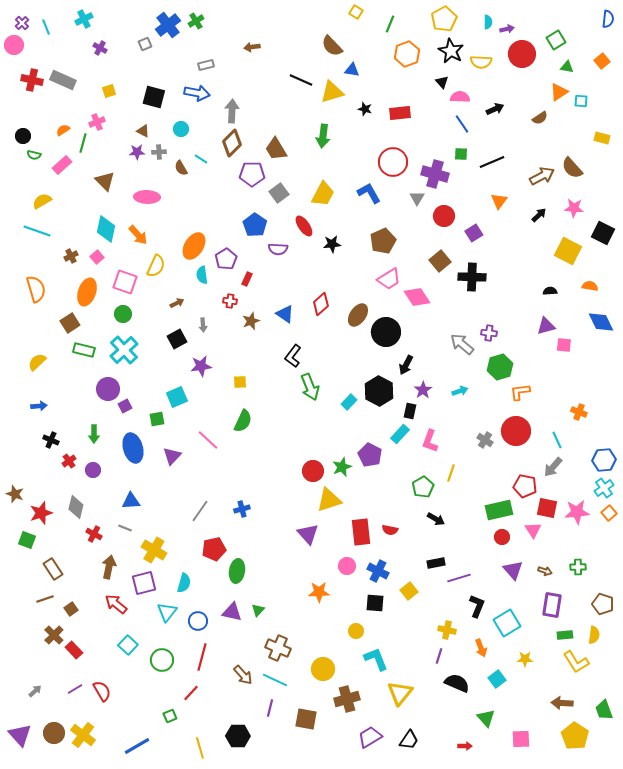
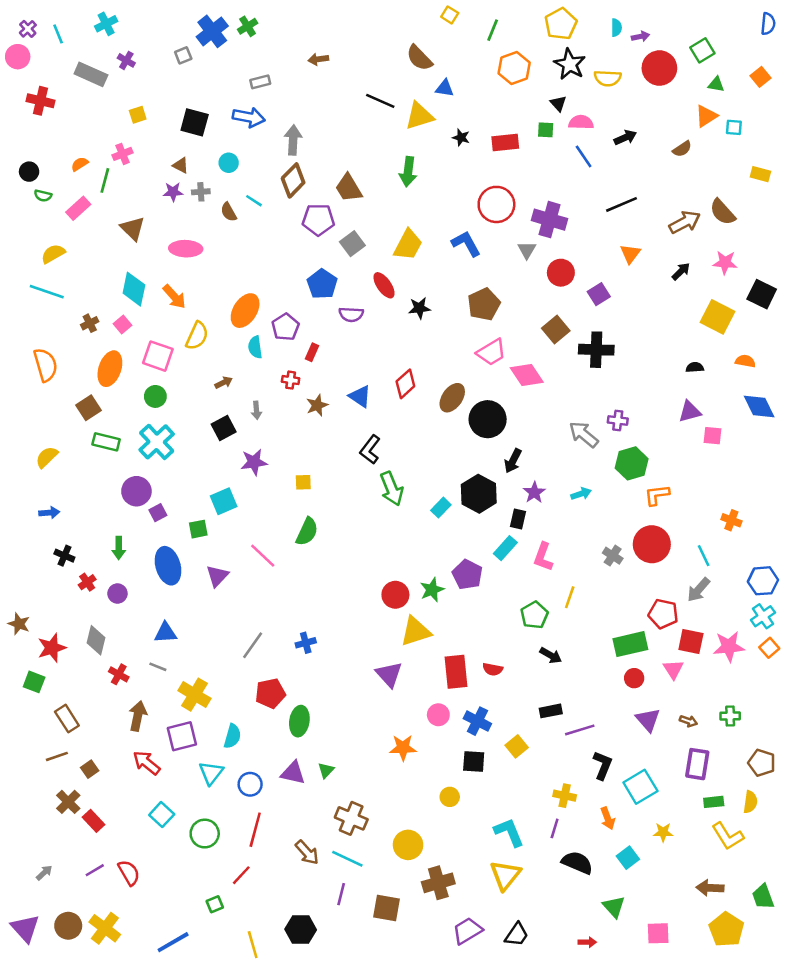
gray rectangle: (63, 80) -> (91, 74), moved
green square: (461, 154) -> (546, 130), moved
cyan L-shape: (376, 659) -> (509, 832), moved

